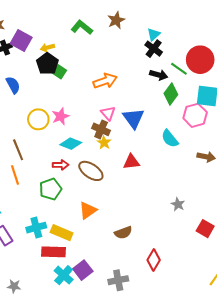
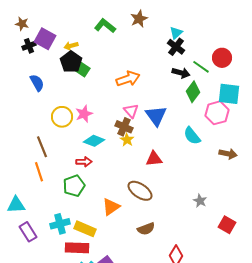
red circle: (200, 60) -> (222, 58), size x0.7
brown ellipse: (91, 171) -> (140, 191), moved

